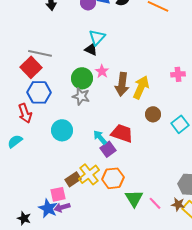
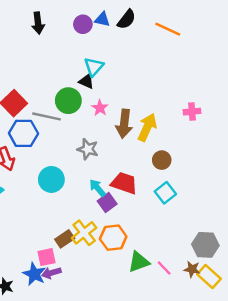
gray line: (40, 53) -> (47, 116), moved
green circle: (82, 78) -> (68, 101), moved
gray star: (81, 96) -> (88, 149), moved
cyan square: (180, 124) -> (165, 193), moved
green triangle: (134, 198) -> (139, 262), turned 42

